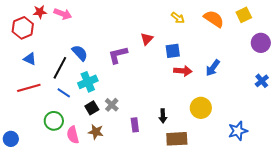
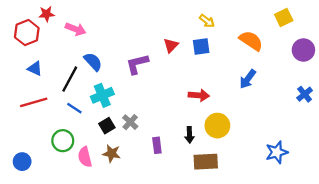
pink arrow: (63, 14) -> (76, 29), moved
orange semicircle: (214, 19) -> (251, 41), moved
blue square: (173, 51) -> (201, 46), moved
red arrow: (183, 71) -> (199, 95), moved
yellow circle: (201, 108) -> (217, 126), moved
blue circle: (11, 139) -> (22, 162), moved

